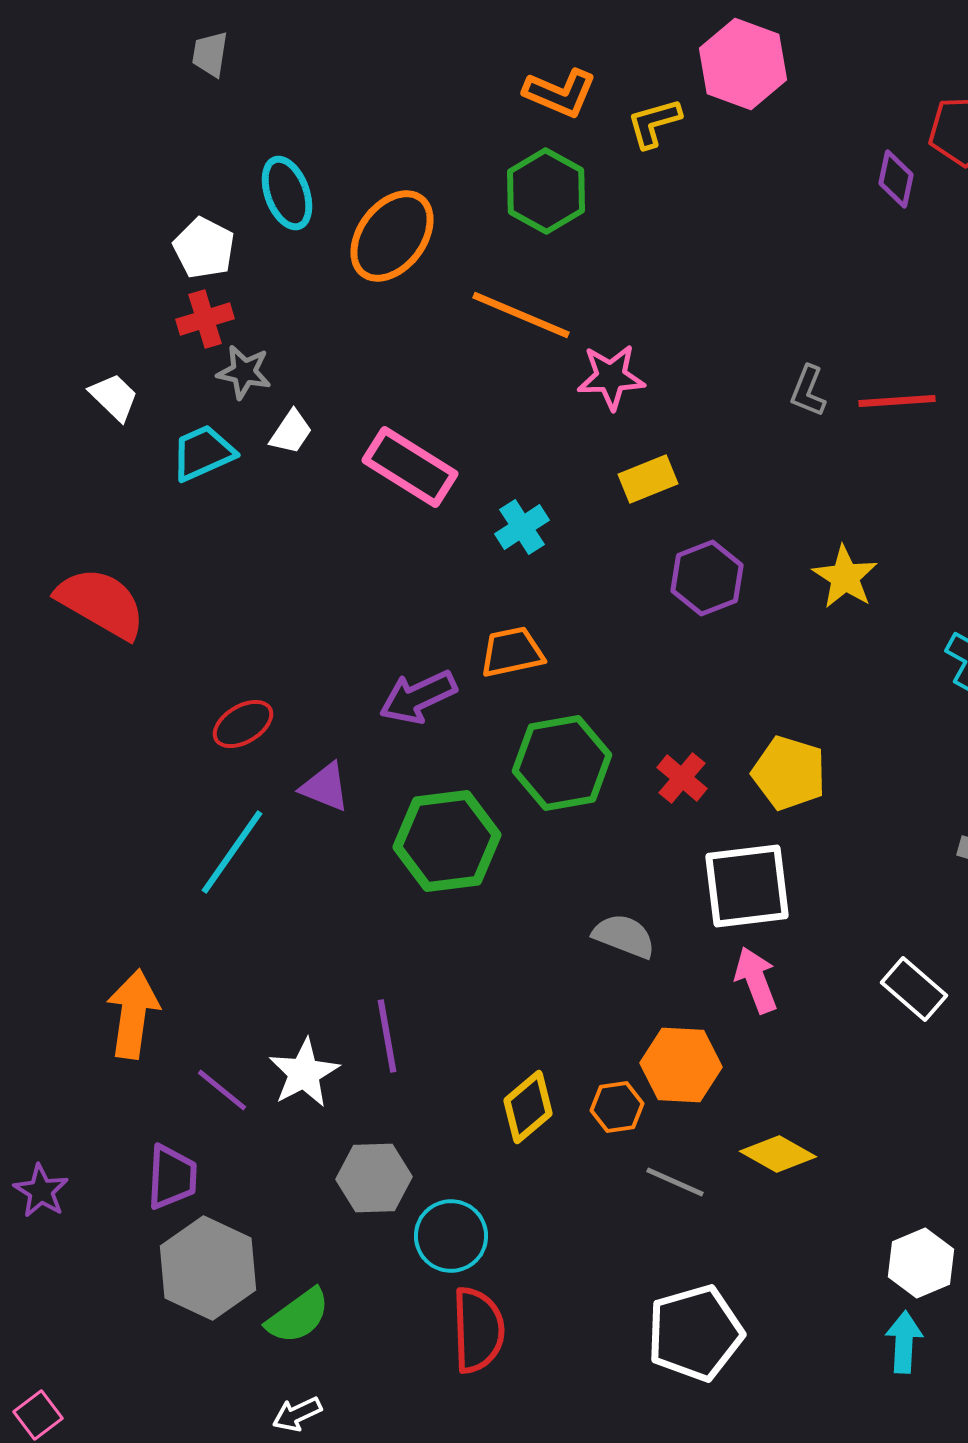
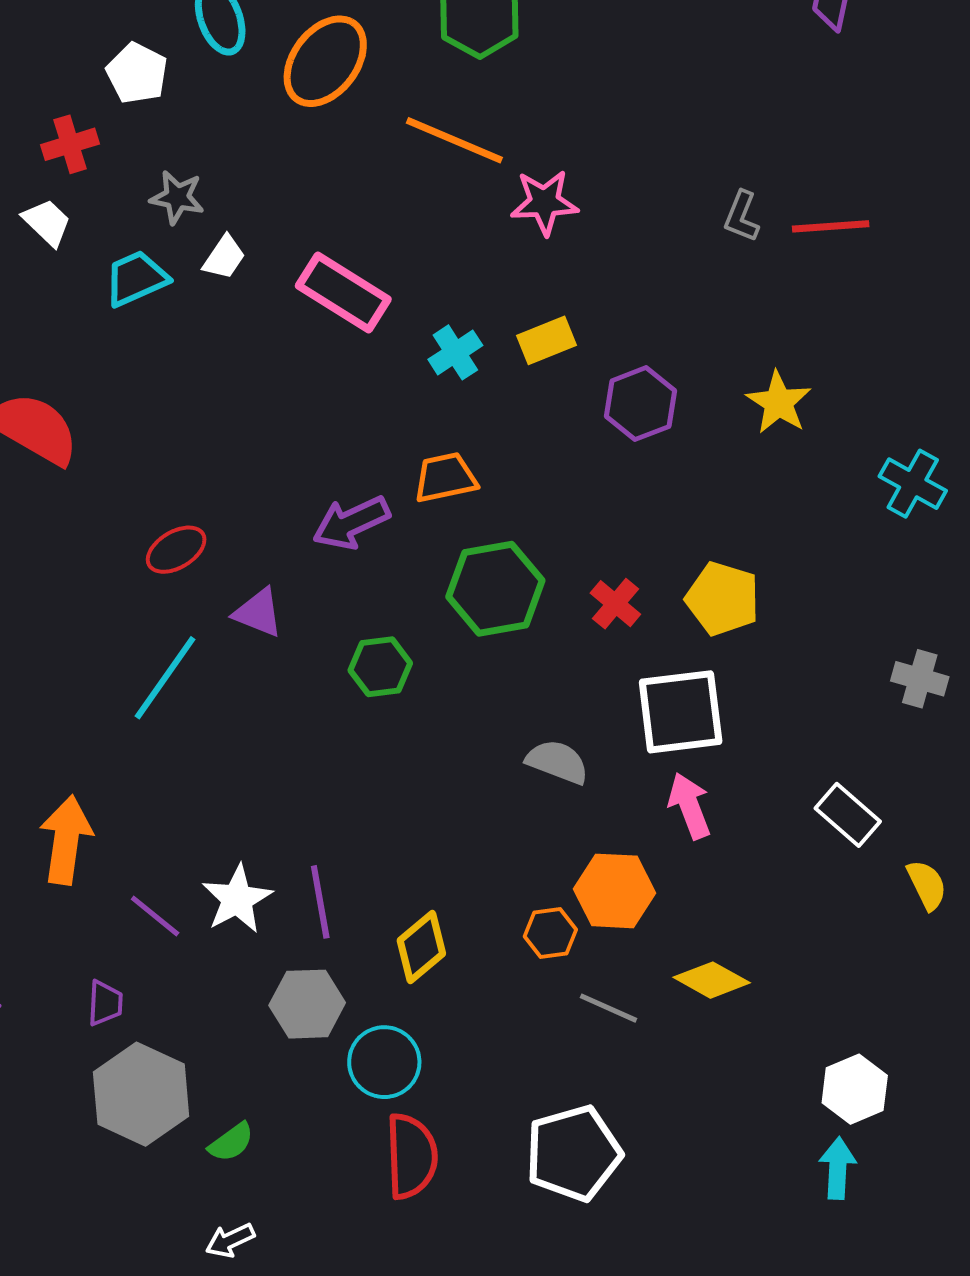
red cross: (205, 319) -> (70, 144), moved
yellow rectangle: (648, 479) -> (546, 340), moved
green hexagon: (447, 841) -> (380, 667), size x0.6
purple line: (387, 1036) -> (320, 902), moved
yellow diamond: (528, 1107) -> (421, 947), moved
purple trapezoid: (172, 1177) -> (105, 1003), size x0.7
green semicircle: (298, 1316) -> (231, 1142), size x0.7
white pentagon: (695, 1333) -> (573, 1153), moved

